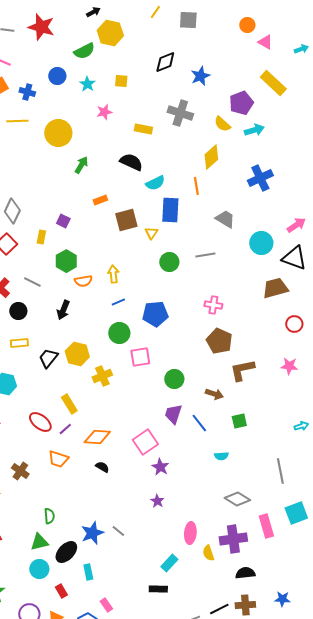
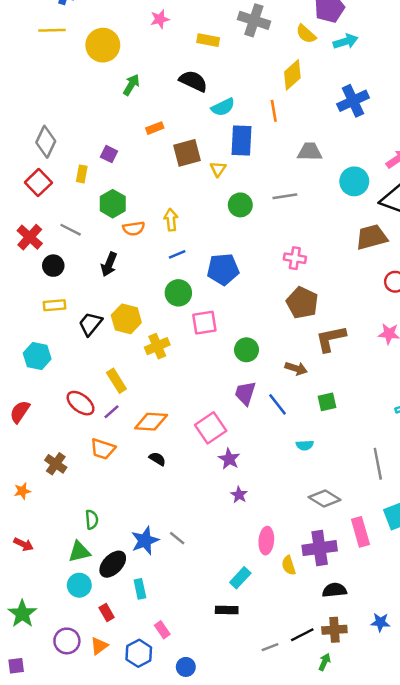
gray trapezoid: (225, 219) -> (310, 152), turned -30
purple star: (157, 501) -> (239, 495), moved

